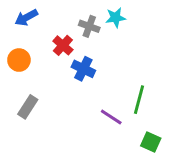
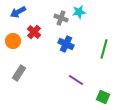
red cross: (63, 45) -> (34, 32), moved
blue cross: (83, 69) -> (66, 44), moved
green line: (139, 100) -> (104, 49), moved

